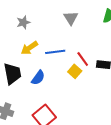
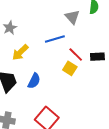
gray triangle: (71, 18) -> (72, 17), moved
blue line: (55, 52) -> (55, 39), moved

